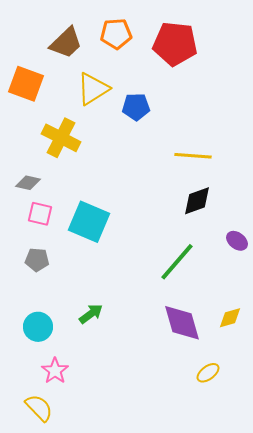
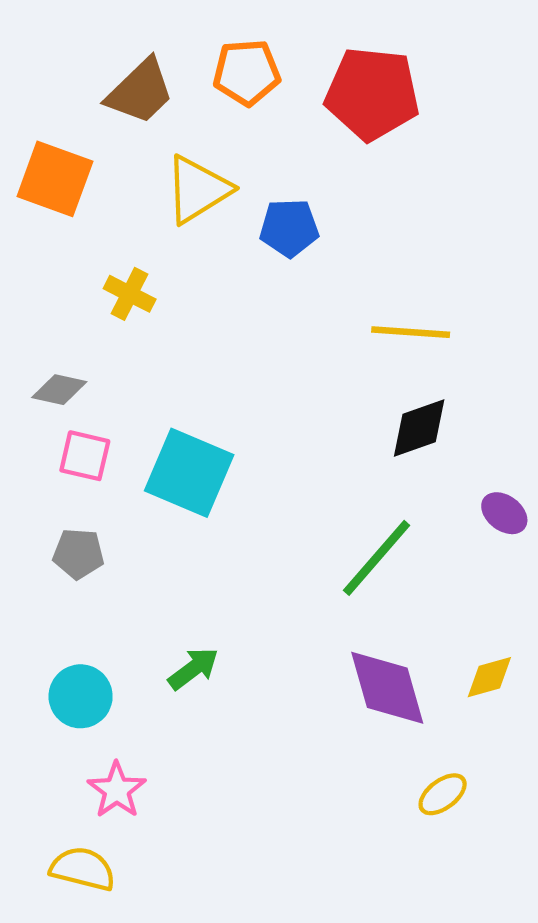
yellow cross: (61, 138) -> (130, 294), size x0.6
yellow semicircle: (39, 408) -> (83, 869), turned -32

